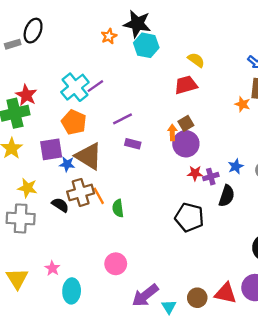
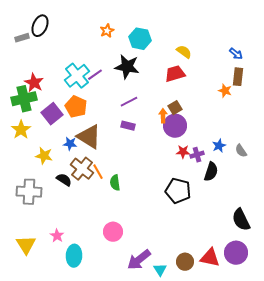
black star: (137, 24) -> (127, 67), moved
purple line: (123, 119) -> (129, 102), moved
purple square: (51, 149) -> (52, 114), moved, turned -30
yellow star: (27, 188) -> (44, 156), moved
brown cross: (81, 192) -> (82, 169), turned -35

